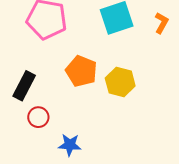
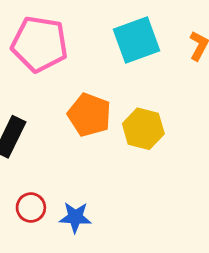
red circle: (38, 117) -> (31, 208), moved

